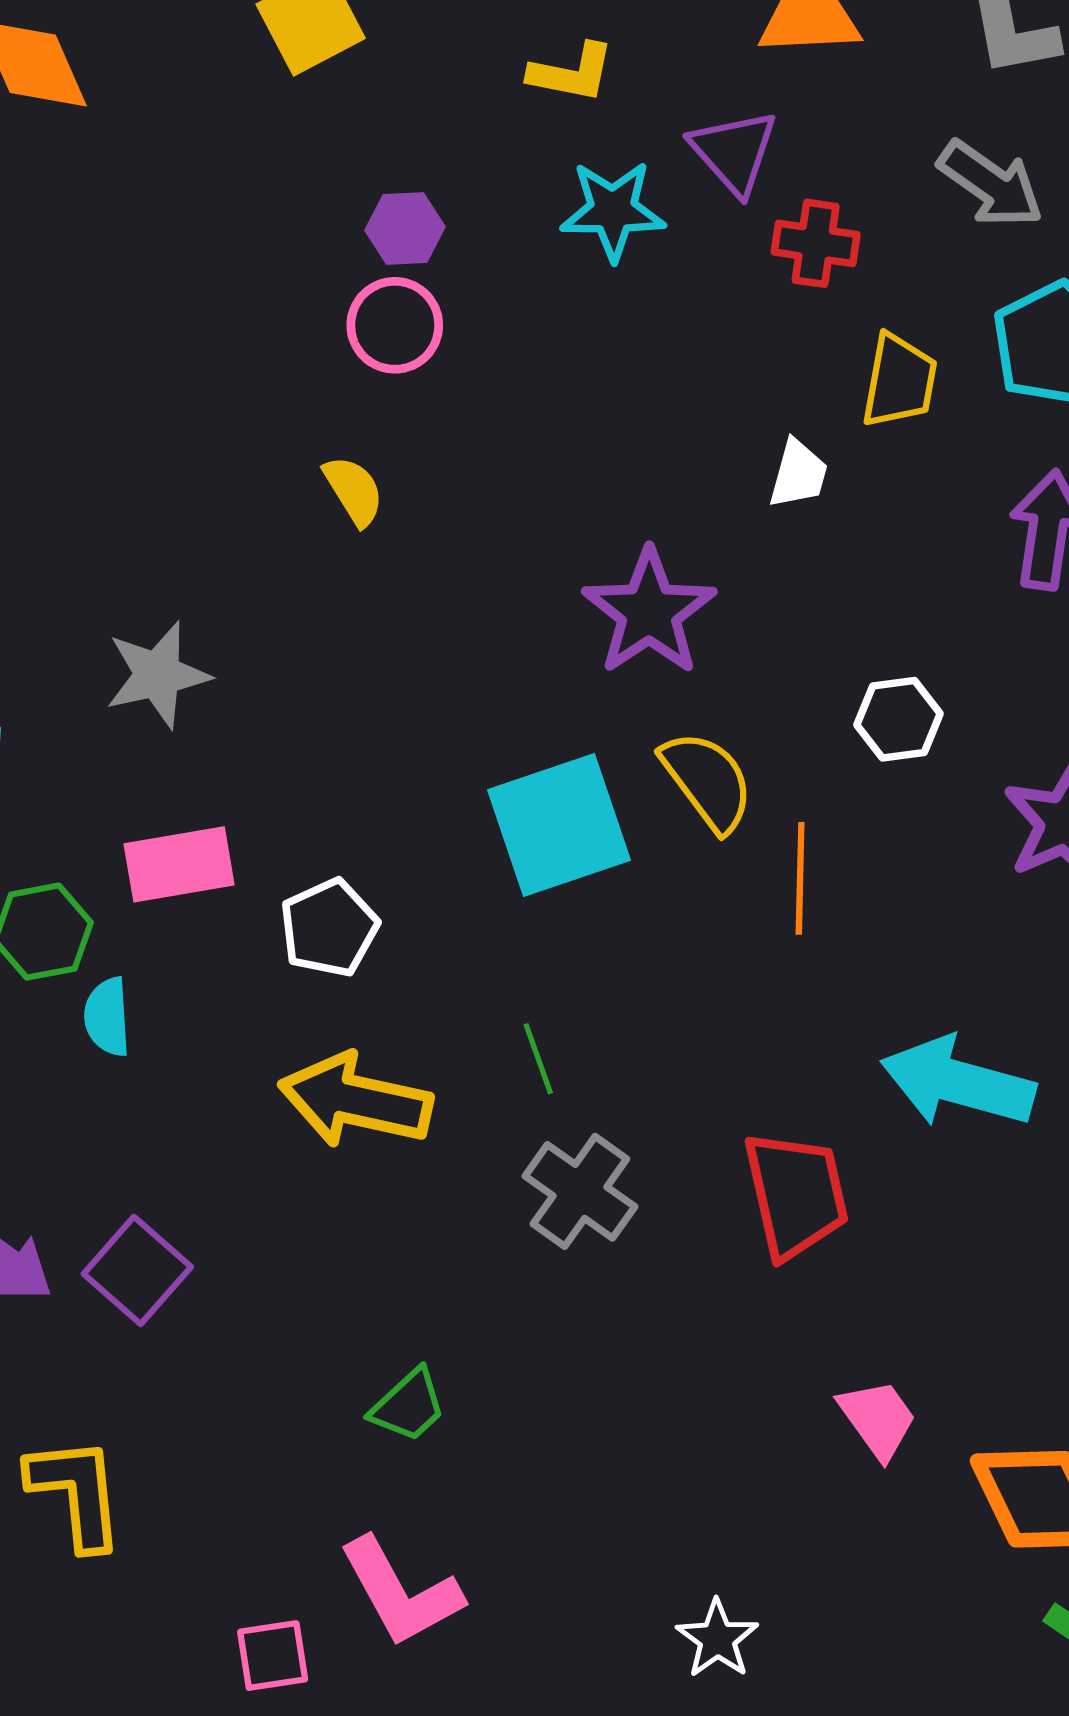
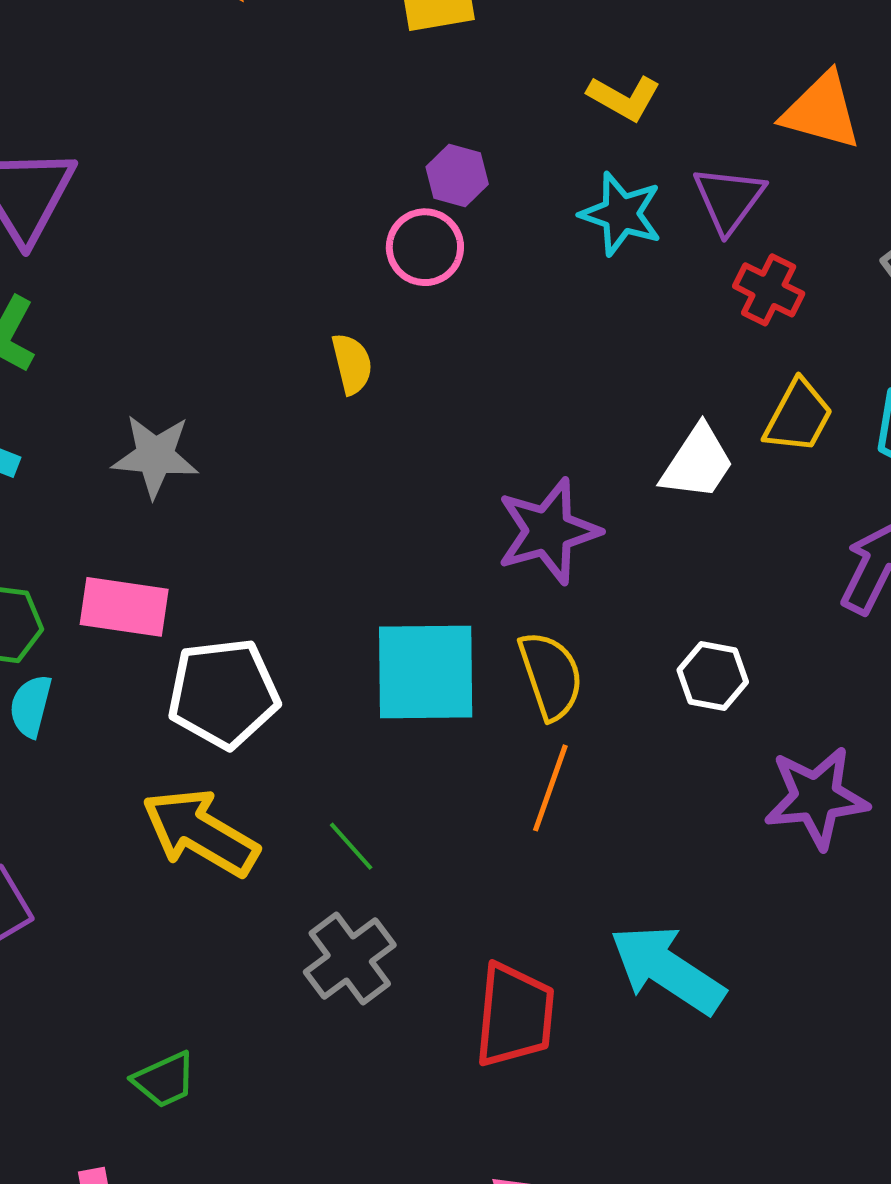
white trapezoid: (798, 474) -> (697, 463), size x1.4
orange line: (800, 878) -> (550, 788), moved
white pentagon: (329, 928) -> (223, 693), size x1.4
green line: (538, 1059) -> (351, 846), turned -40

